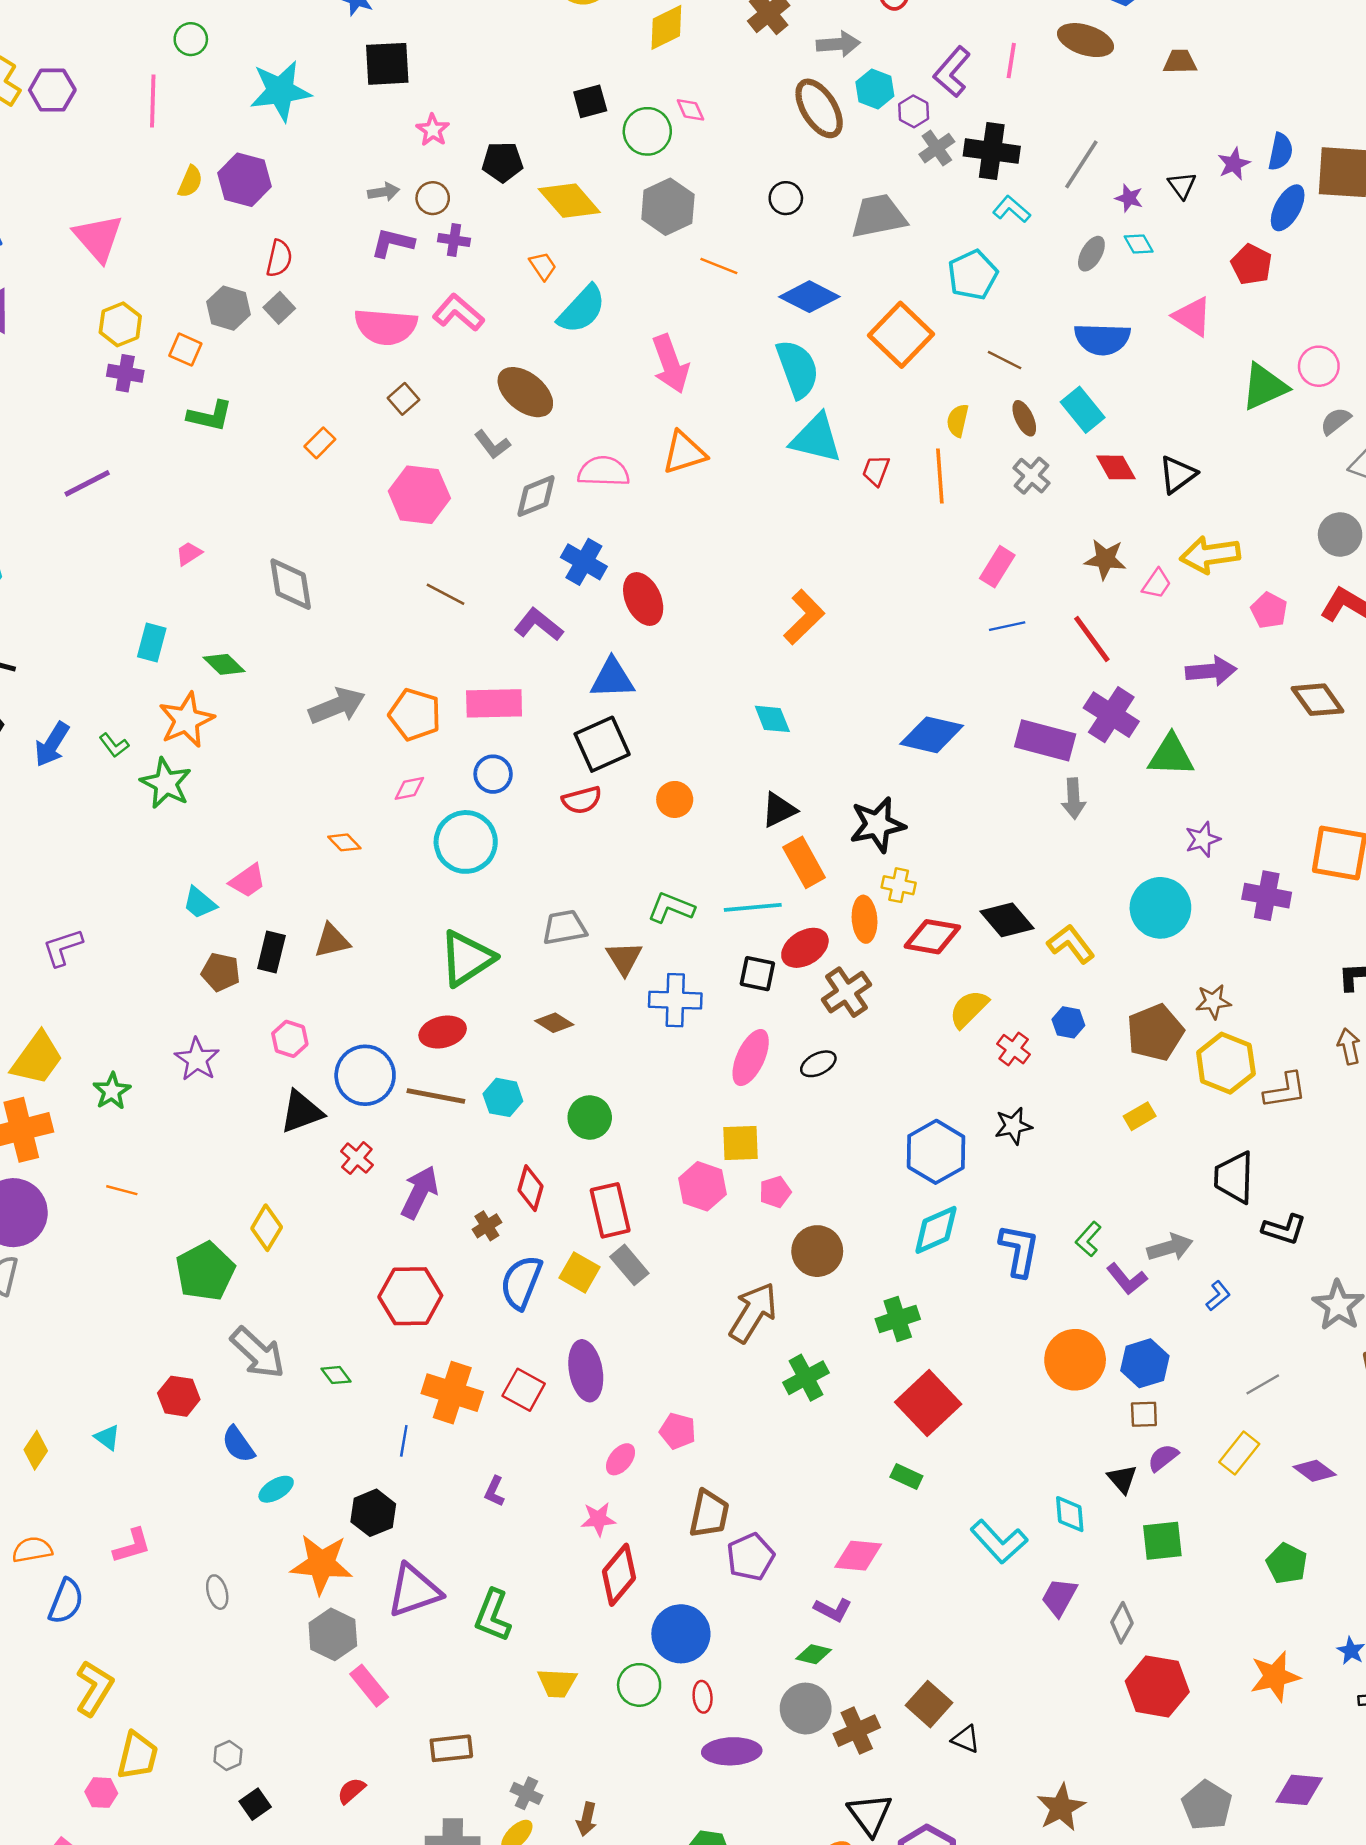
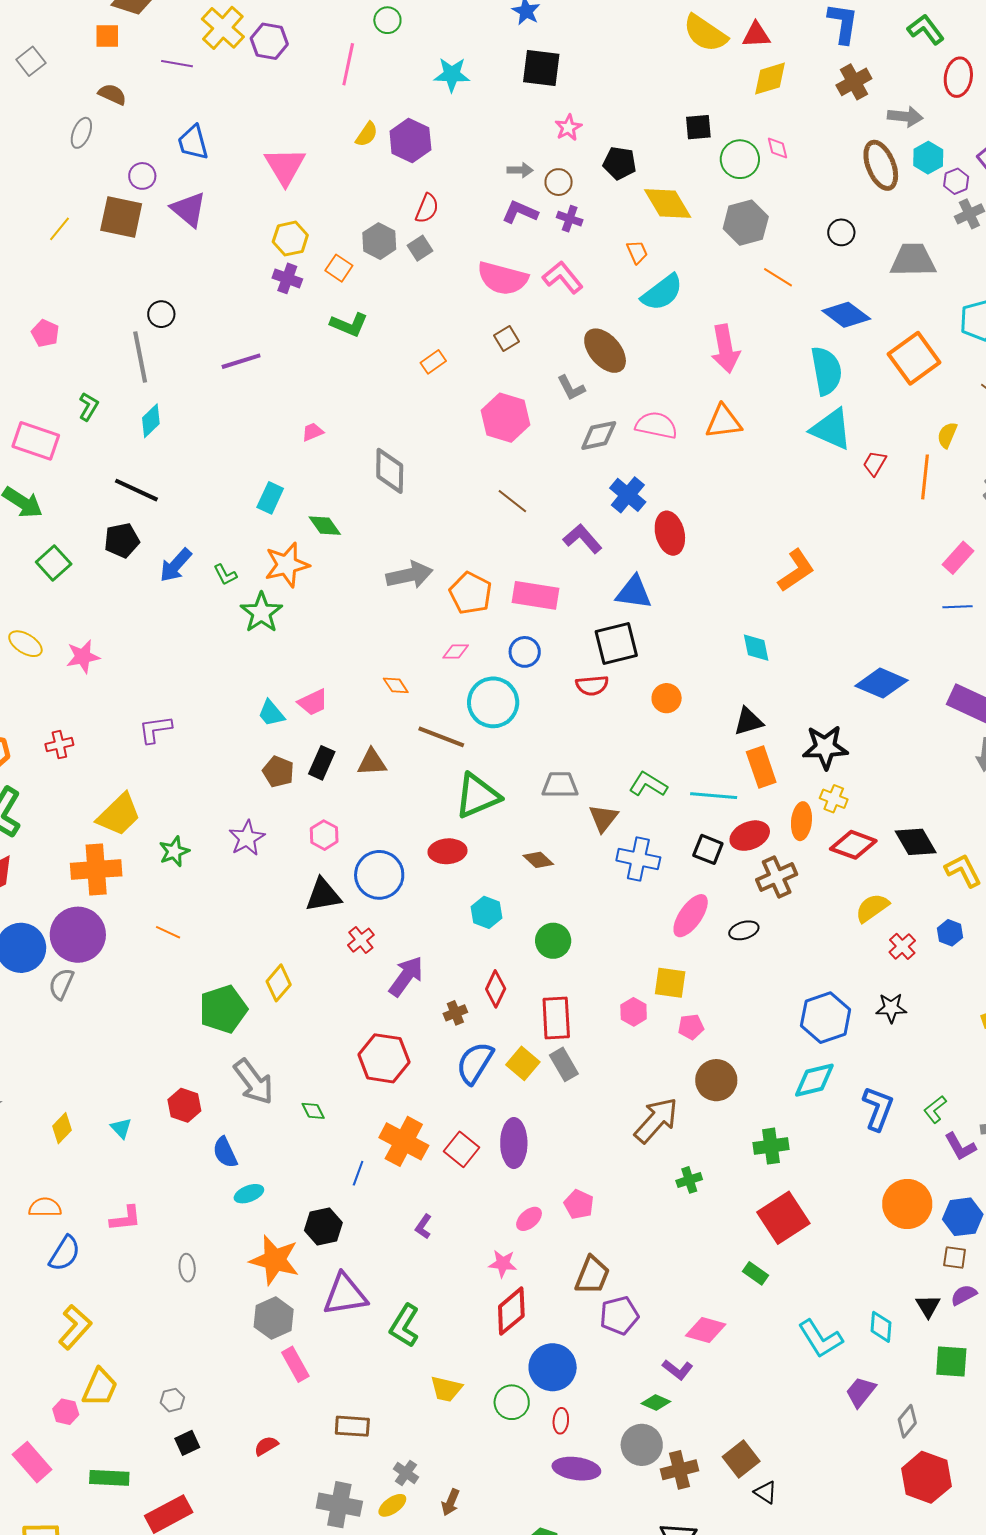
cyan star: (280, 91) -> (452, 75), size x0.7
brown line: (436, 1096) -> (441, 737), moved
pink hexagon: (702, 1186) -> (634, 1012), size x0.7
green cross: (806, 1378) -> (689, 1180), size x0.7

